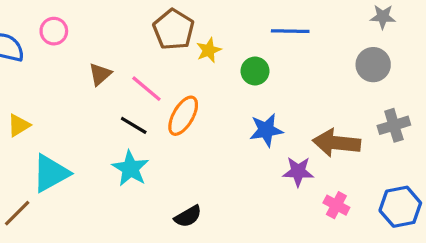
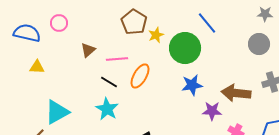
blue line: (290, 31) -> (207, 23), turned 50
green circle: (255, 71) -> (185, 48), size x1.8
pink line: (146, 89) -> (117, 59), turned -45
yellow triangle: (19, 125) -> (37, 67), moved, turned 35

